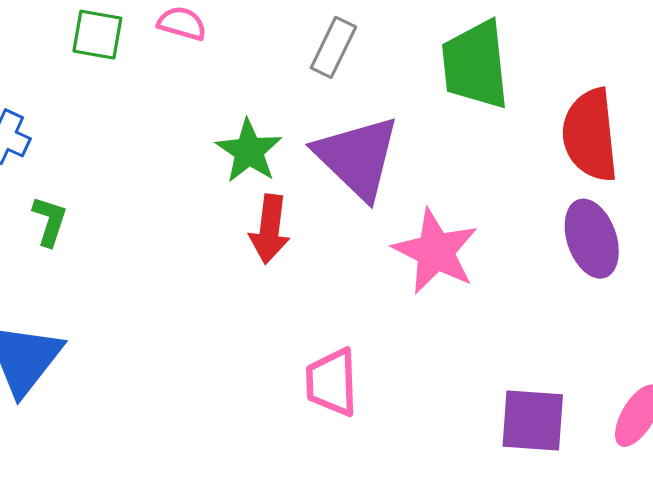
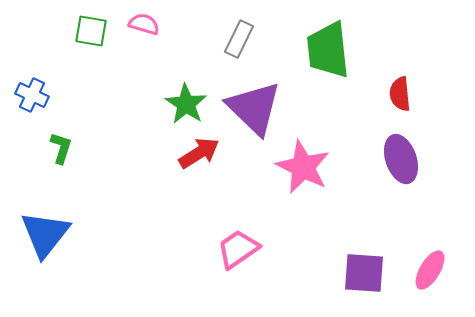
red semicircle: (590, 135) -> (400, 94), size x0.6
red arrow: (270, 229) -> (199, 153), turned -129
pink trapezoid: (332, 382) -> (238, 249), turned 57

